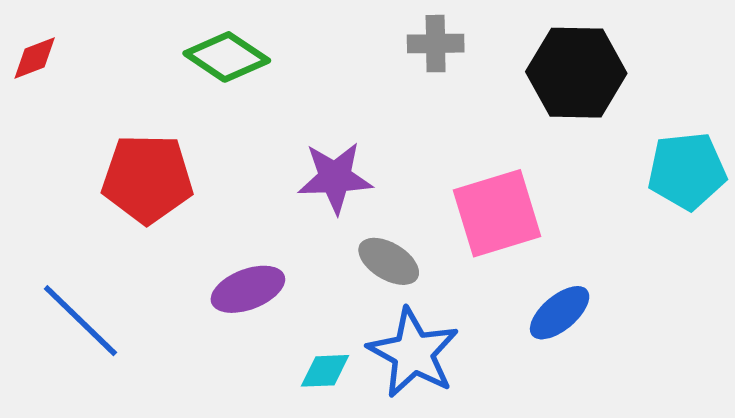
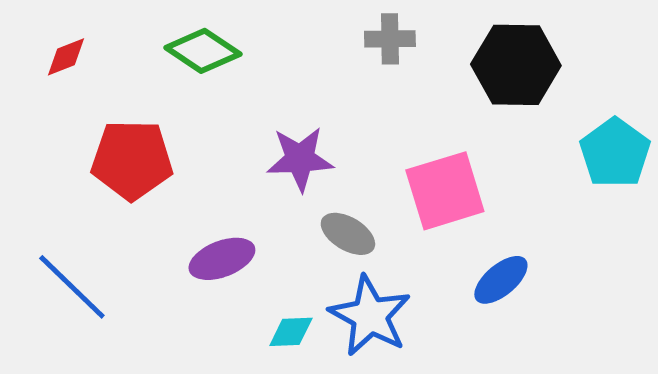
red diamond: (35, 58) -> (66, 57), moved
cyan pentagon: (687, 171) -> (615, 153), turned -30

